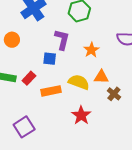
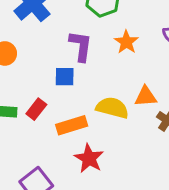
orange star: (91, 50) -> (126, 42), moved
red star: (81, 115) -> (89, 158), moved

